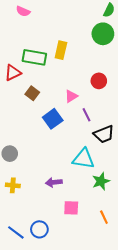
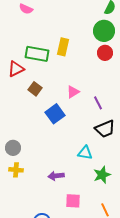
red circle: (99, 81) -> (105, 53), moved
purple line: (87, 115) -> (98, 103), moved
cyan triangle: (83, 159) -> (85, 153), size x0.7
yellow cross: (13, 185) -> (16, 170), moved

